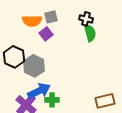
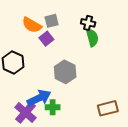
orange semicircle: (32, 21) -> (32, 25), turned 30
gray hexagon: (34, 66) -> (65, 72), moved

